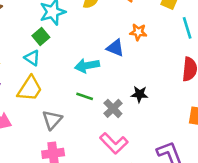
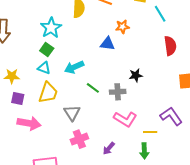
cyan arrow: (87, 66) -> (74, 67), moved
green line: (85, 96) -> (93, 88), turned 32
gray cross: (113, 108) -> (118, 92), turned -35

